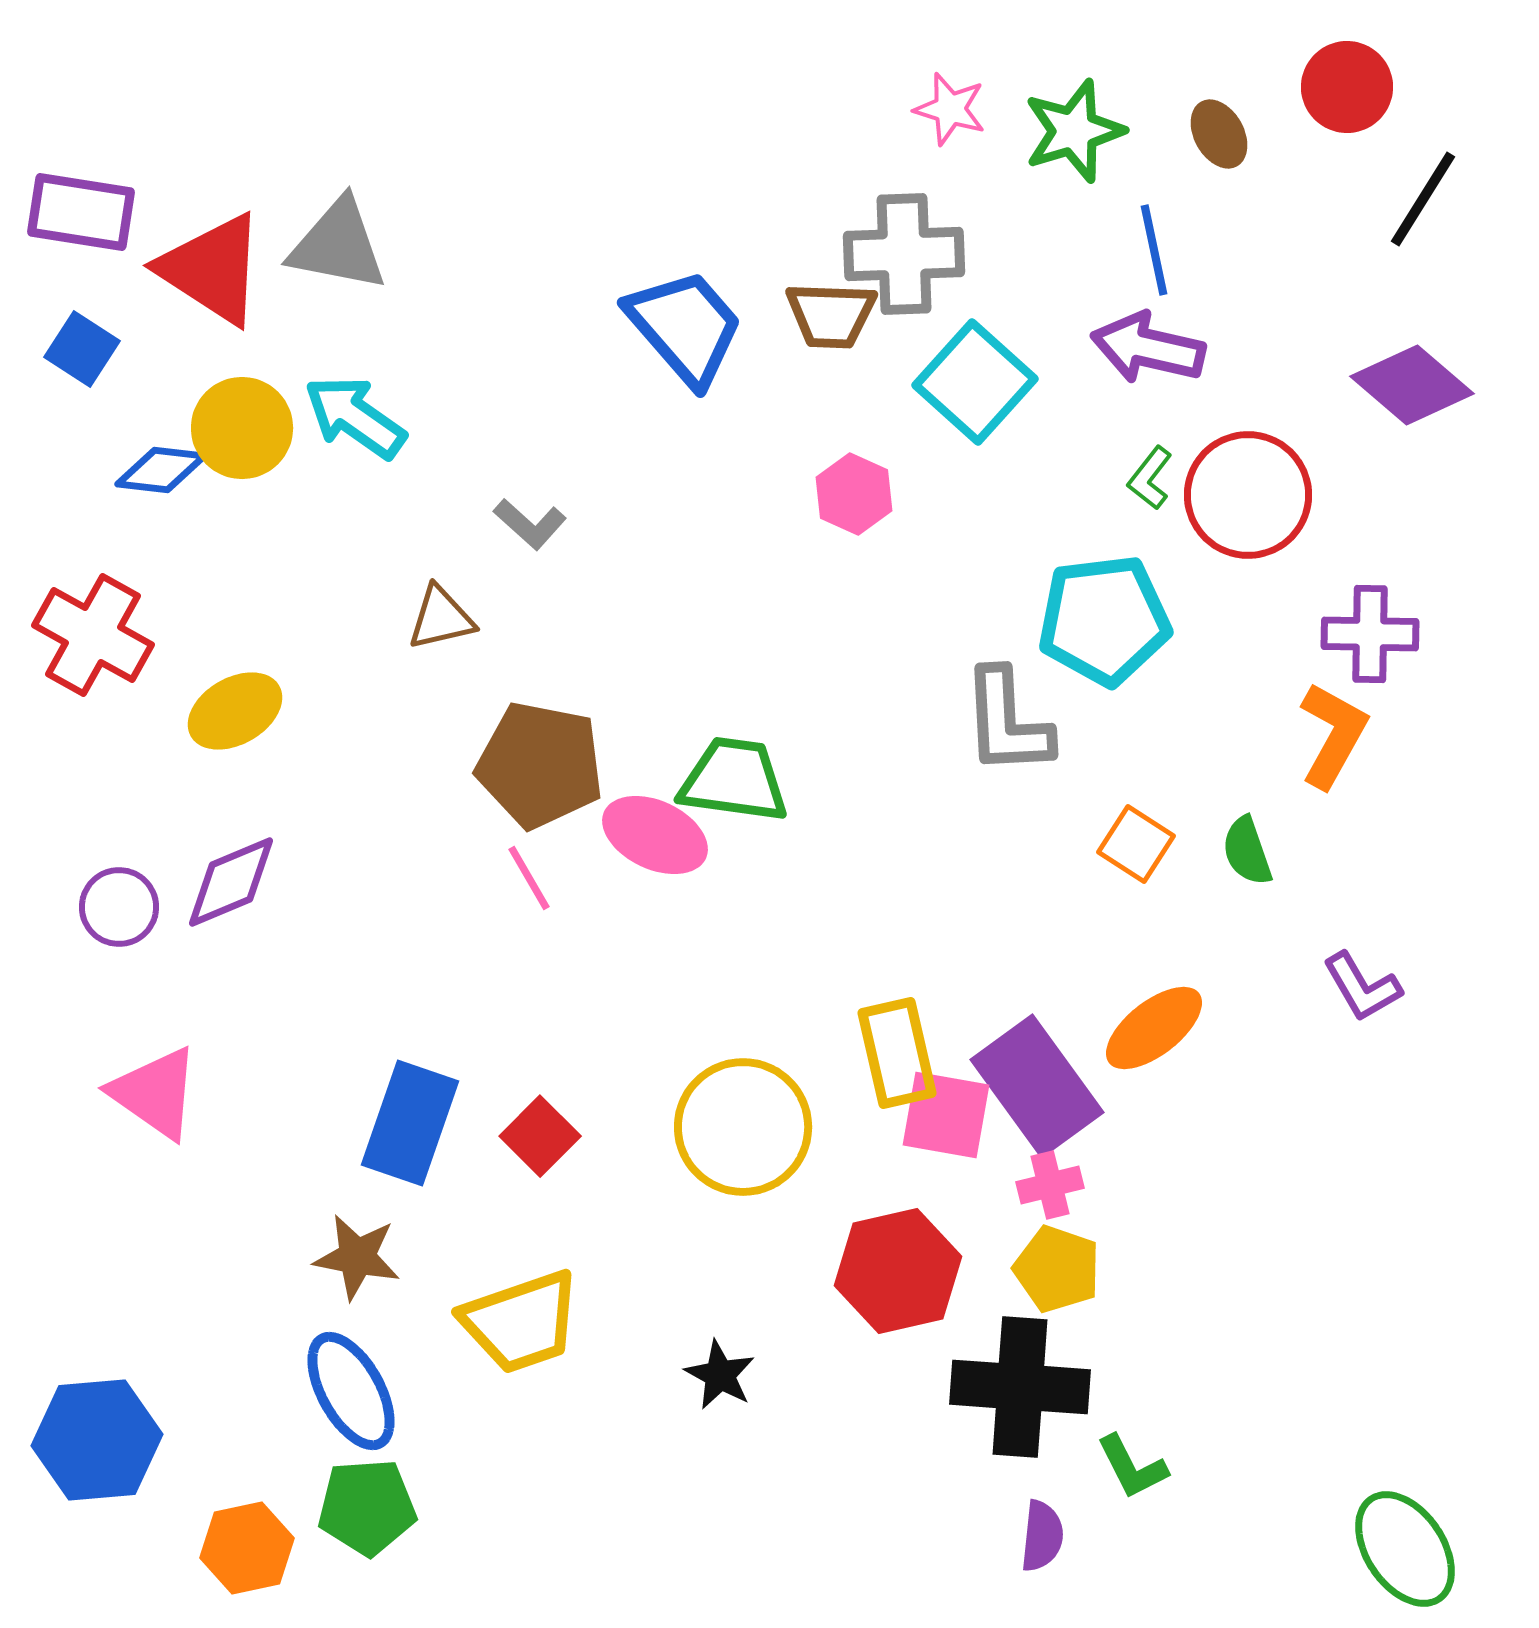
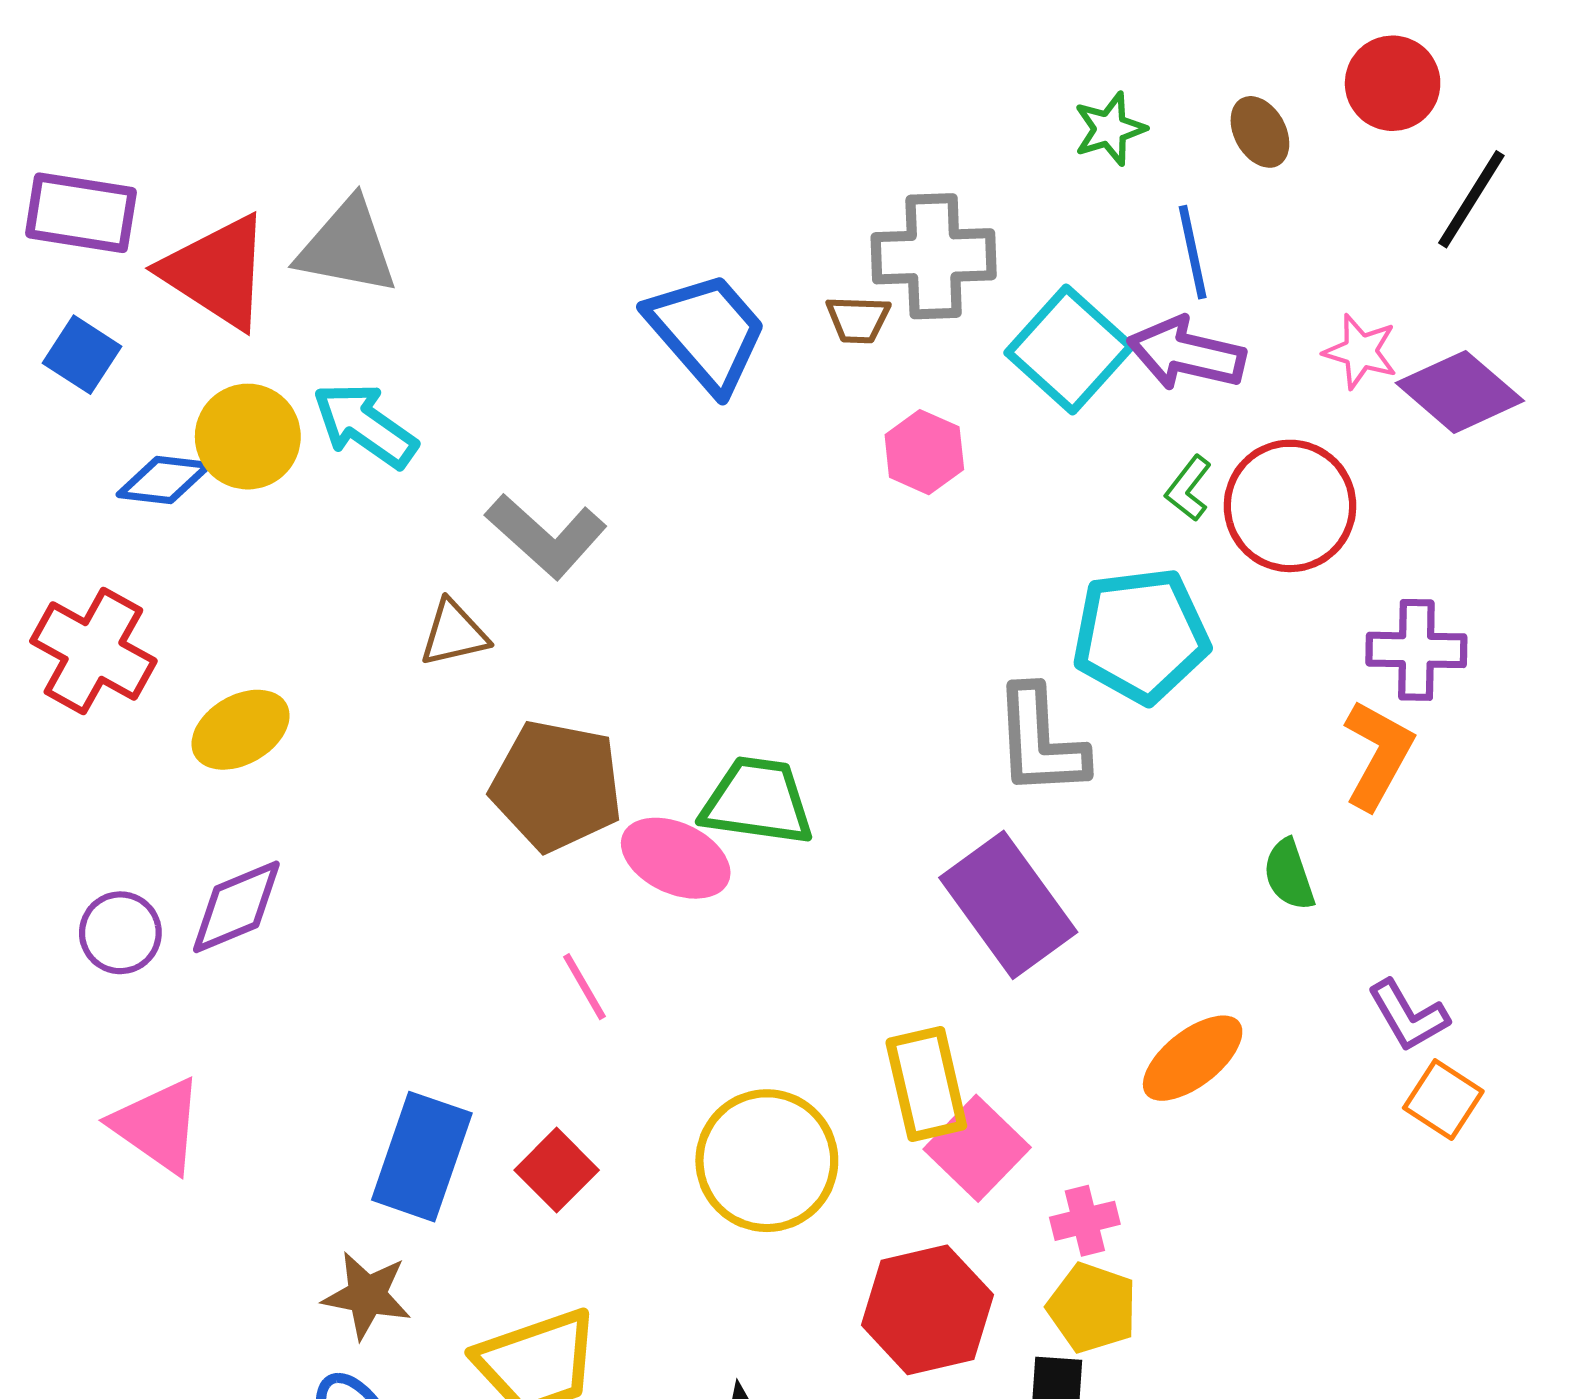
pink star: (950, 109) -> (1360, 352), moved
green star: (1074, 131) -> (1110, 129), size x0.7
brown trapezoid: (831, 315) -> (858, 319), size x0.7
cyan square: (975, 382) -> (1069, 349), moved
pink hexagon: (854, 494) -> (924, 452), moved
gray L-shape: (530, 524) -> (546, 536), size x1.6
orange square: (1136, 844) -> (1443, 1100), moved
pink line: (529, 878) -> (584, 987), moved
purple rectangle: (1037, 1086) -> (1008, 905), moved
pink square: (946, 1115) -> (977, 1148), turned 34

